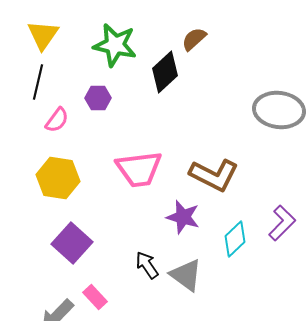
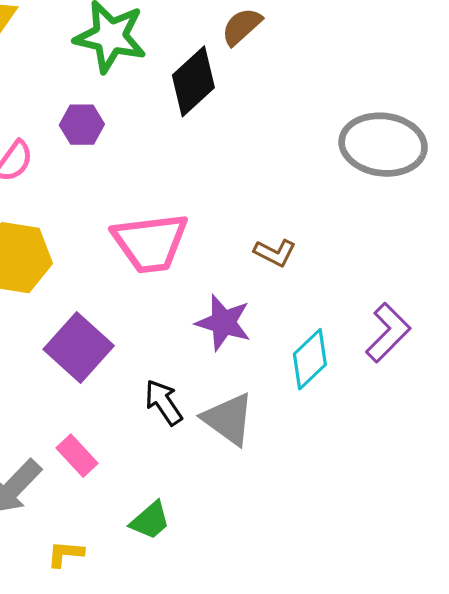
brown L-shape: (214, 175) -> (275, 253), size x0.5
purple square: (72, 243) -> (79, 348), moved

